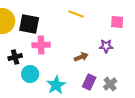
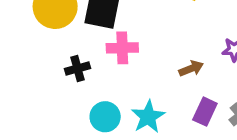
cyan circle: (30, 74) -> (105, 117), moved

